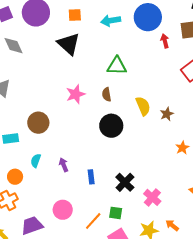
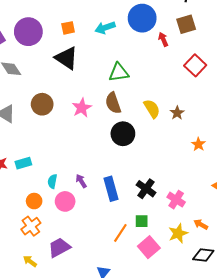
brown semicircle: (107, 94) -> (113, 103), size x1.5
brown circle: (38, 123) -> (42, 104), moved
blue rectangle: (91, 177) -> (111, 189), size x1.6
pink circle: (63, 210) -> (65, 201), moved

